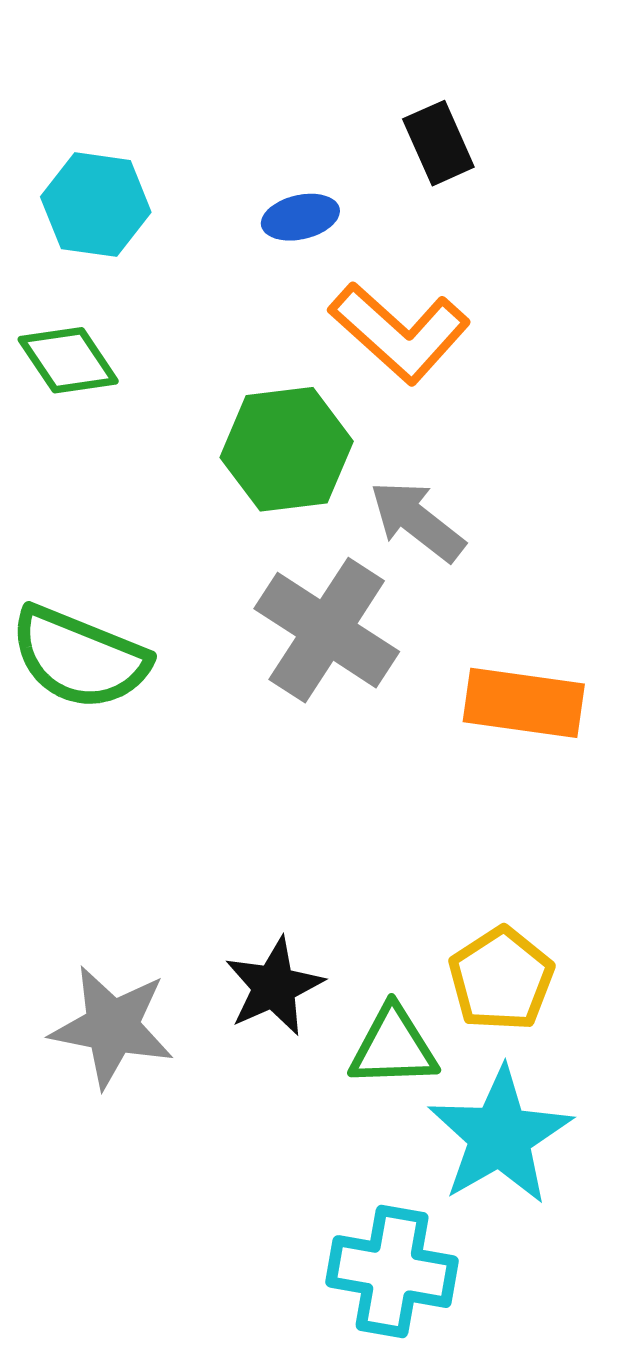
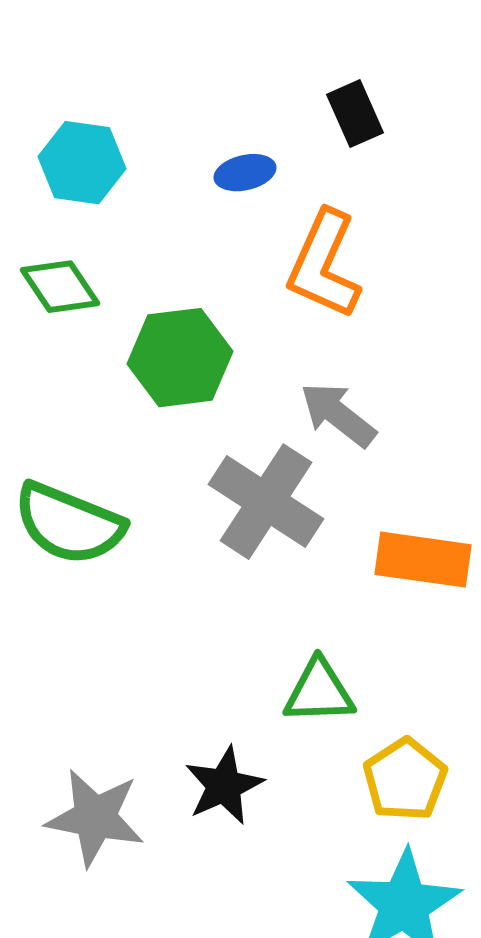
orange L-shape: (400, 333) -> (324, 265), turned 72
green hexagon: (287, 449) -> (180, 358), moved
green triangle: (393, 1047) -> (319, 692), moved

